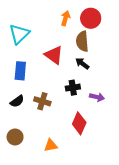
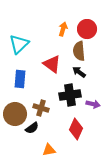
black cross: (73, 88) -> (70, 95), size x1.5
black semicircle: (17, 101) -> (32, 128), moved
brown circle: (15, 137) -> (15, 114), moved, size x1.5

